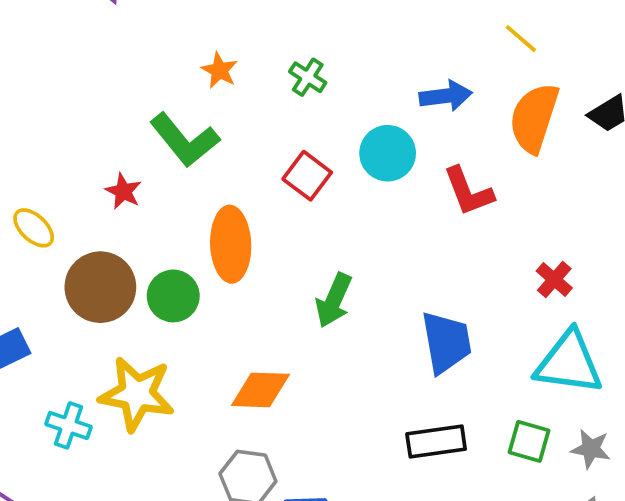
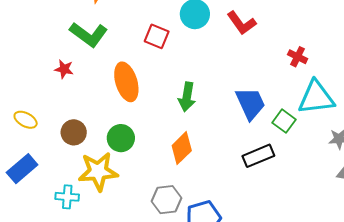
yellow ellipse: (34, 228) -> (26, 120), moved
brown circle: (100, 287) -> (74, 132), moved, size x0.7
green circle: (173, 296) -> (121, 138), moved
orange diamond: (260, 390) -> (182, 148), moved, turned -32
green square: (529, 441) -> (284, 121), moved, turned 35

